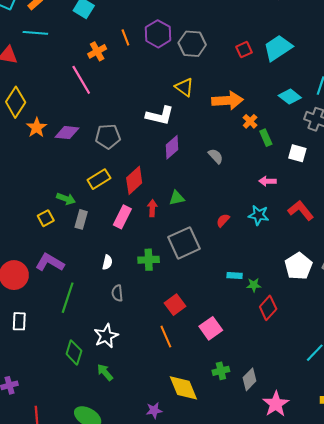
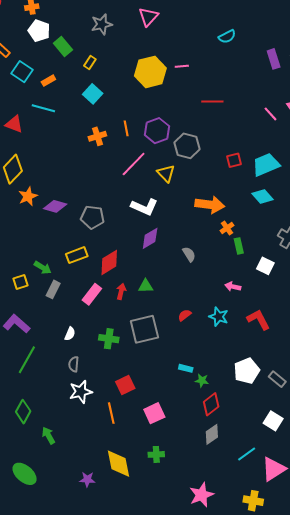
pink line: (81, 80) -> (134, 164), moved, turned 64
yellow triangle: (184, 87) -> (166, 173), moved
cyan diamond: (290, 97) -> (262, 197), moved
white star: (106, 336) -> (81, 392), moved
gray diamond: (250, 379) -> (212, 434), moved

